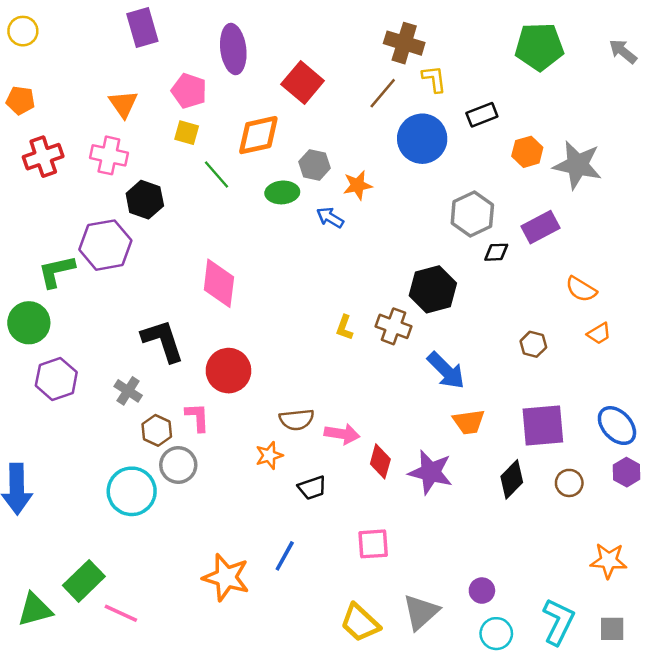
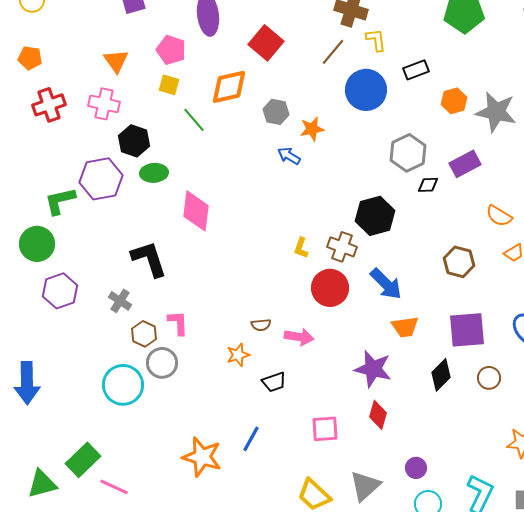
green ellipse: (282, 192) -> (154, 173), moved
brown hexagon: (533, 344) -> (459, 262), size x1.4
red circle: (228, 371) -> (330, 288), moved
brown semicircle: (297, 420) -> (261, 325), size x0.7
red diamond: (380, 461) -> (378, 415), moved

